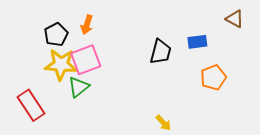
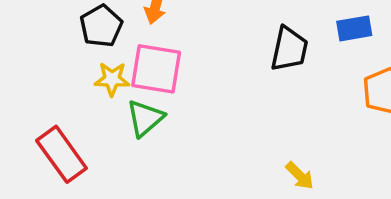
pink square: (86, 60) -> (156, 69), turned 32
yellow star: (61, 64) -> (112, 79), size x0.6

